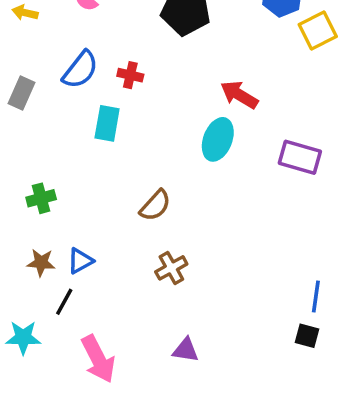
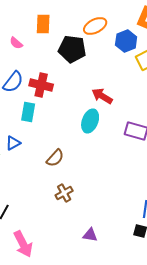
red cross: (130, 75) -> (41, 85), size x1.6
blue triangle: (80, 261) -> (13, 143), moved
purple triangle: (186, 350) -> (90, 235), moved

